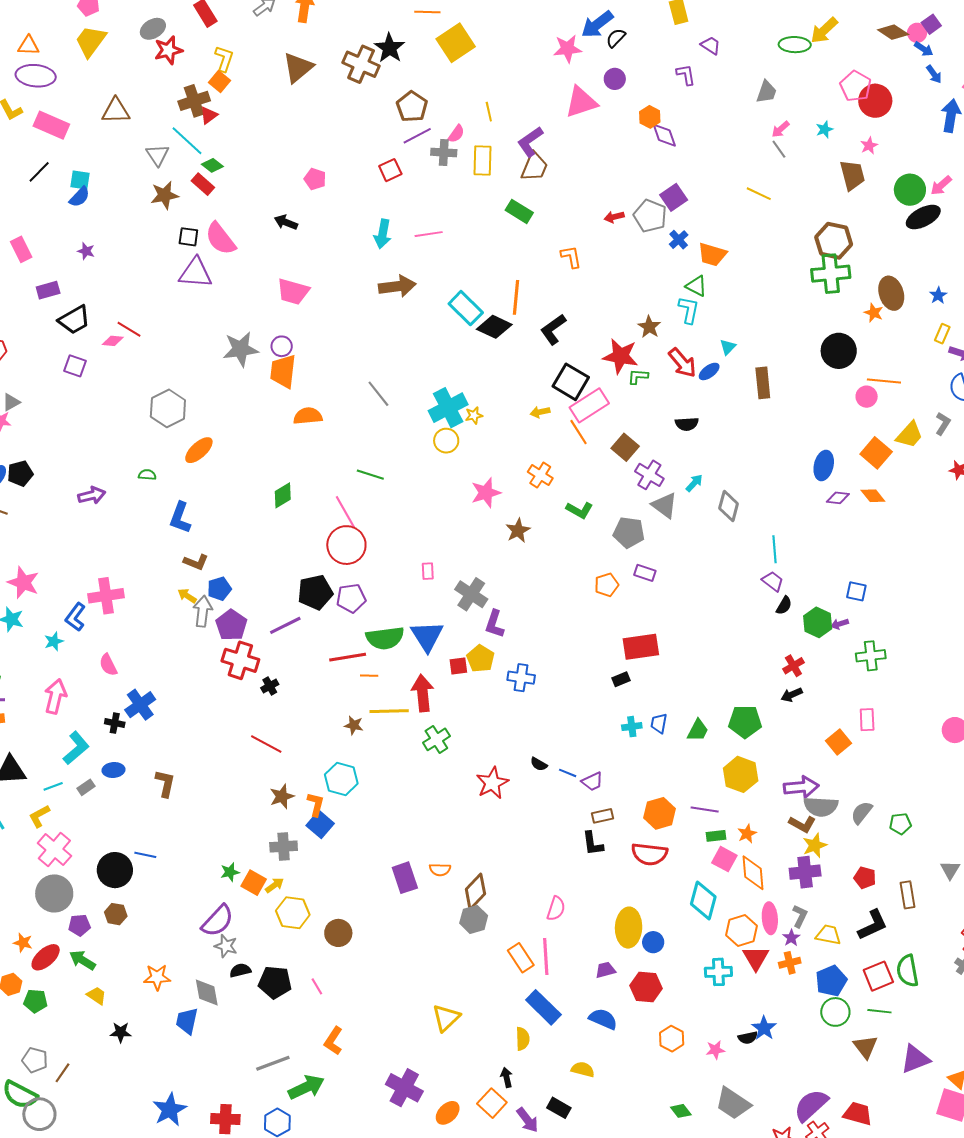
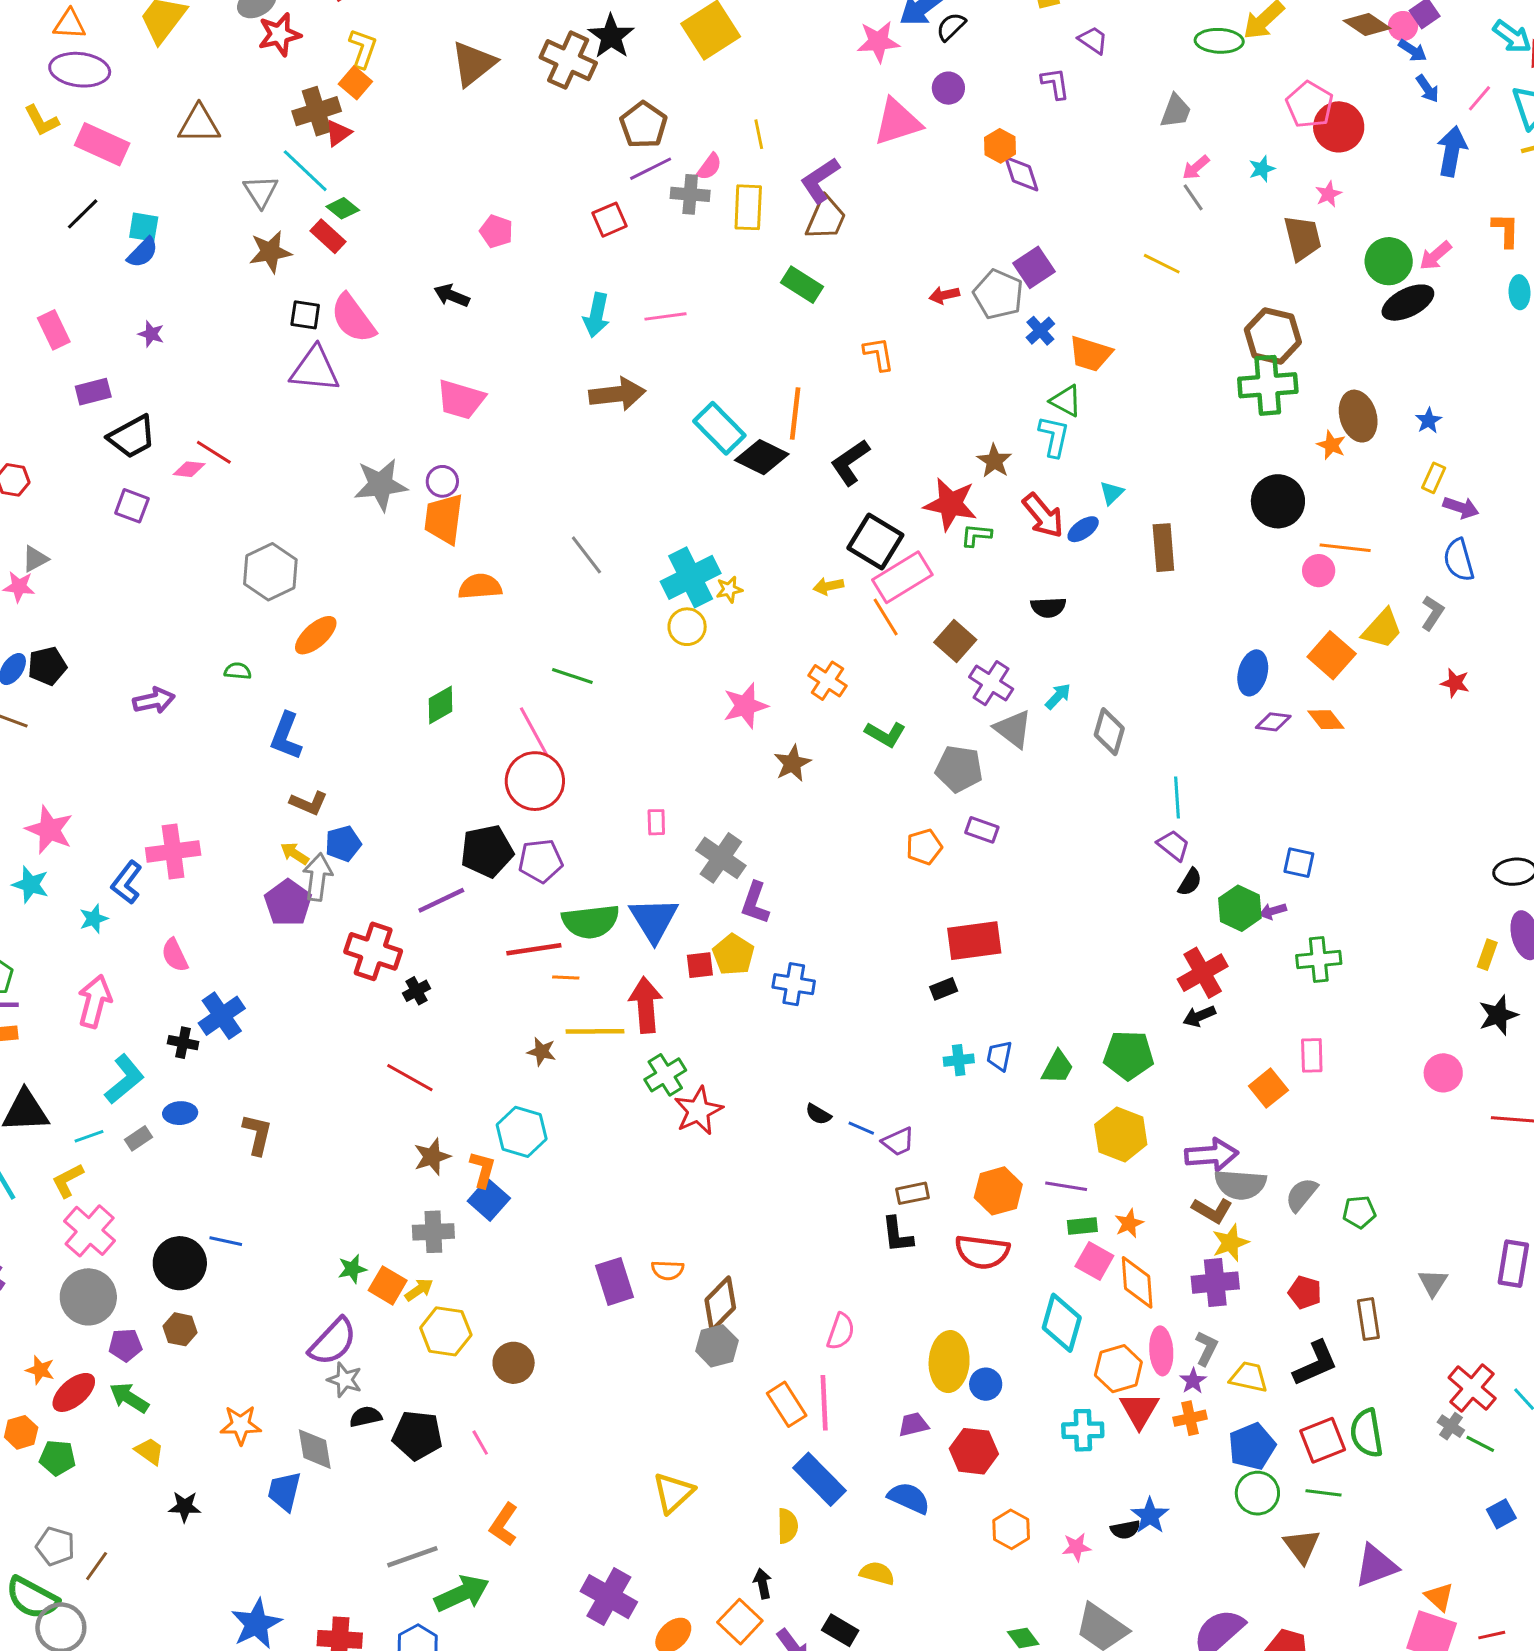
purple pentagon: (231, 625) -> (288, 903), moved
red cross: (793, 666) -> (1203, 973), size x1.5
red star: (492, 783) -> (698, 1111), moved

